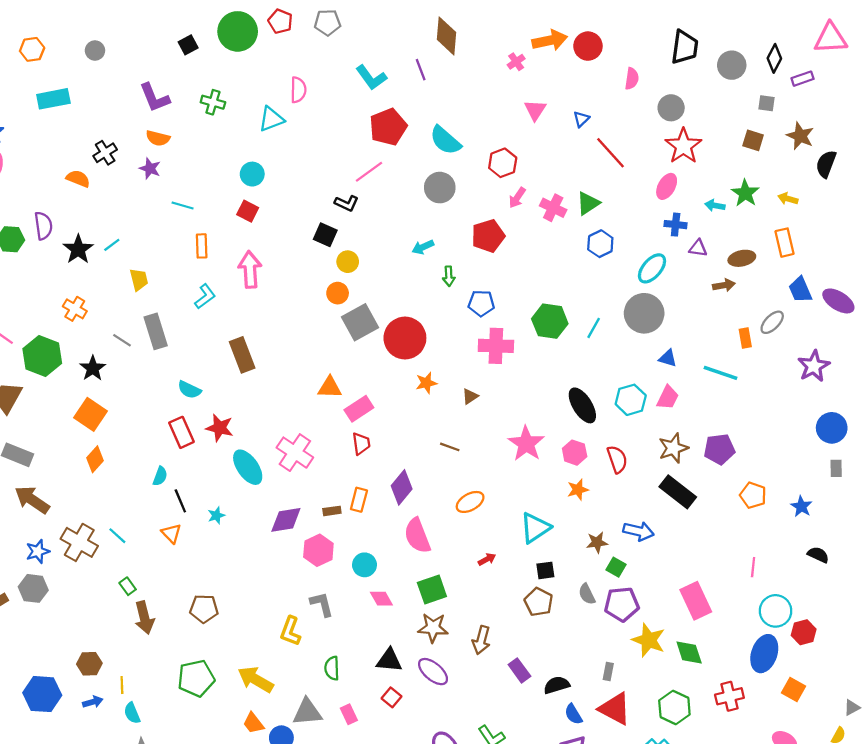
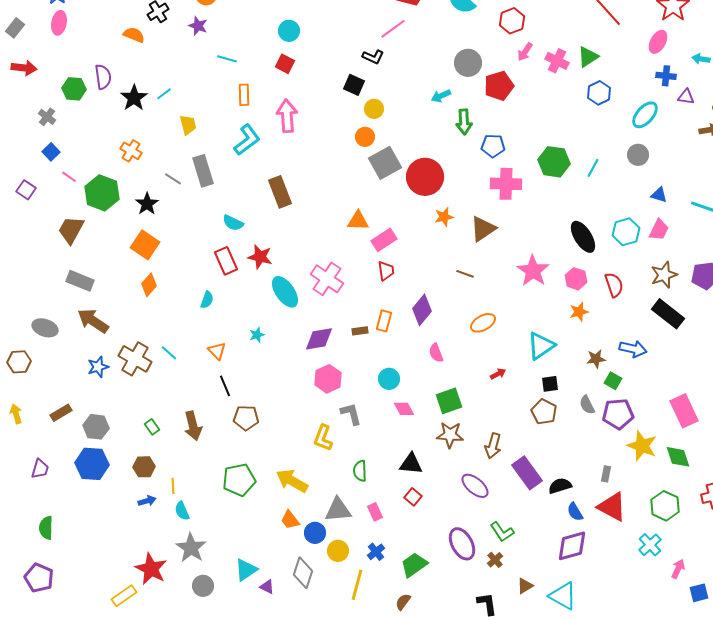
gray circle: (440, 188) -> (468, 63), moved
green arrow: (449, 276) -> (464, 122), size x1.4
cyan L-shape: (205, 296) -> (247, 140), size x1.4
gray circle: (644, 313) -> (638, 155), size x0.6
brown triangle: (470, 396) -> (483, 229), size x1.8
black line: (180, 501) -> (225, 386), moved
pink semicircle: (417, 536) -> (436, 353), size x0.6
pink hexagon: (318, 550) -> (328, 379), moved
green rectangle: (128, 586) -> (152, 427), moved
gray hexagon: (33, 588) -> (96, 427), moved
purple rectangle: (519, 670) -> (527, 473), size x1.5
purple ellipse: (433, 672) -> (475, 486), moved
blue hexagon: (42, 694) -> (92, 464), moved

